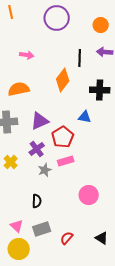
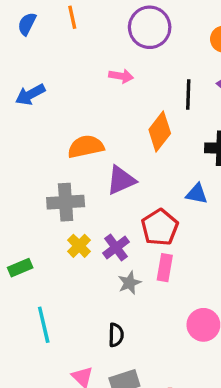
pink arrow: (27, 55) -> (121, 76), moved
purple triangle: (40, 121) -> (121, 180), moved
pink rectangle: (66, 161) -> (165, 268), turned -63
yellow cross: (11, 162) -> (79, 246), moved

